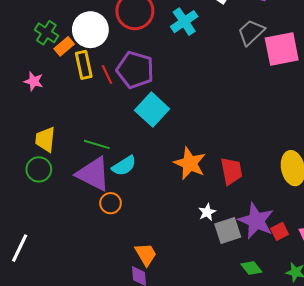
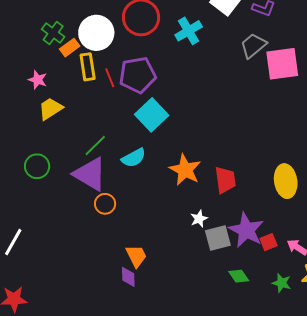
purple pentagon: (135, 70) -> (138, 75), turned -30
yellow trapezoid: (45, 139) -> (50, 109), moved, turned 48
green line: (97, 144) -> (95, 145), turned -65
cyan semicircle: (124, 166) -> (134, 158), moved

